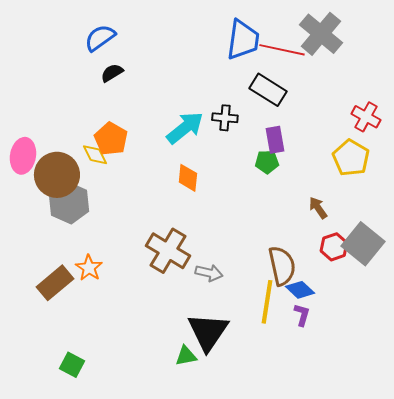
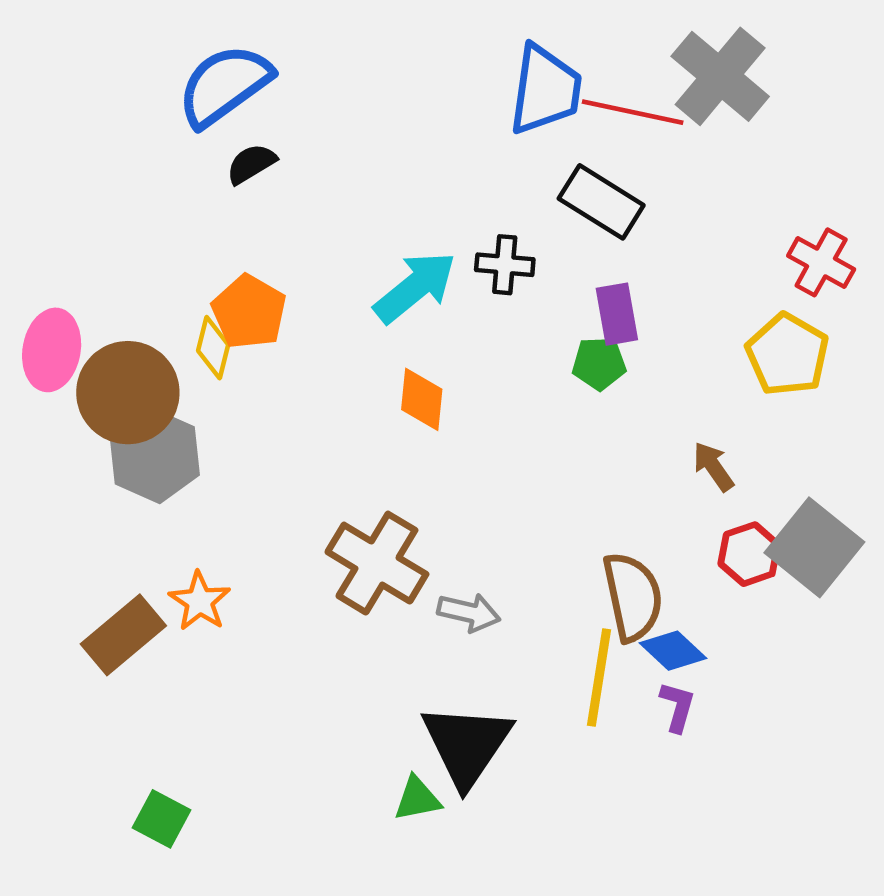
blue semicircle: (100, 38) -> (224, 85), size x1.4
yellow diamond: (95, 155) -> (213, 348), turned 40

